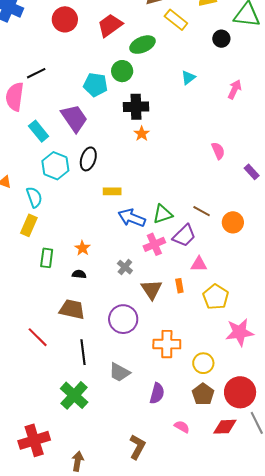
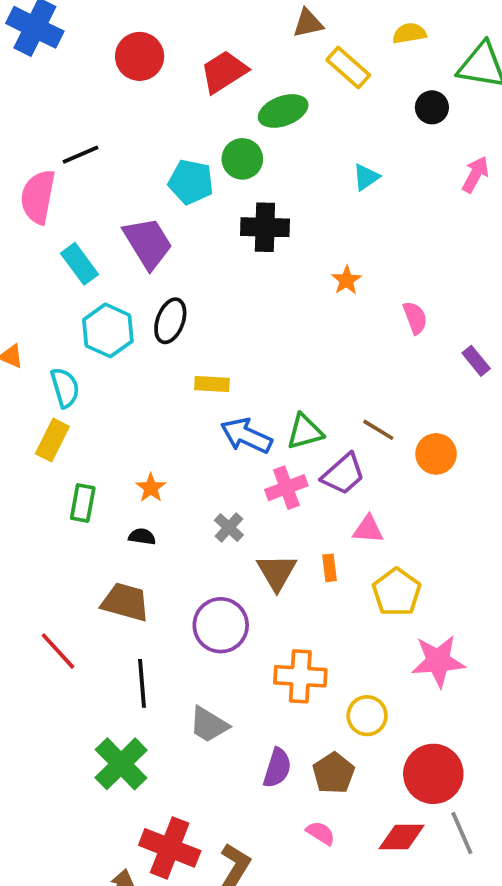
pink arrow: (235, 89) -> (475, 174), moved
orange star: (142, 134) -> (346, 280), moved
brown pentagon: (203, 394) -> (334, 773), moved
red cross: (34, 440) -> (170, 848), moved, turned 36

